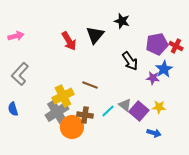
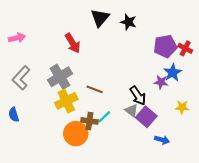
black triangle: (95, 35) -> (100, 18), moved
black arrow: (130, 61) -> (138, 96), moved
yellow star: (159, 107) -> (182, 107), moved
cyan line: (108, 111) -> (104, 117), moved
gray cross: (57, 112) -> (60, 77), moved

